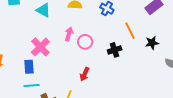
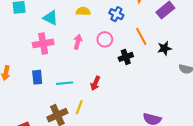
pink circle: (85, 42) -> (105, 39), moved
pink cross: (40, 47) -> (43, 43), moved, turned 36
cyan line: (32, 86) -> (65, 83), moved

